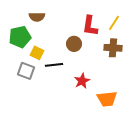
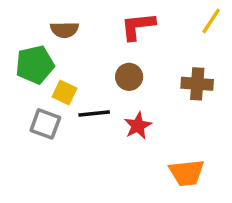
yellow line: (114, 23) -> (211, 21), moved
red L-shape: (90, 26) -> (138, 26), moved, turned 75
red star: (82, 81) -> (138, 126), moved

